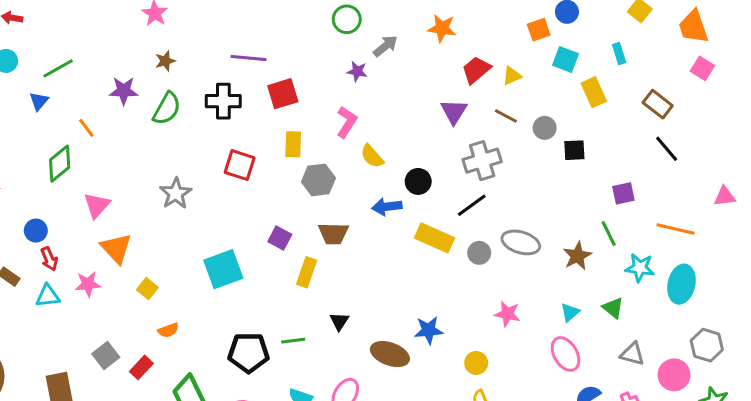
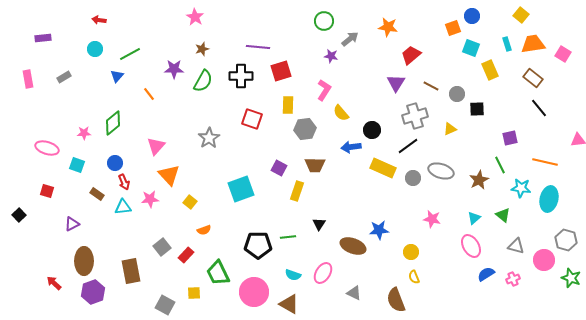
orange trapezoid: (693, 27) -> (533, 44), moved, turned 100
yellow triangle: (512, 76) -> (450, 129), moved
green diamond: (60, 164) -> (113, 123), moved

